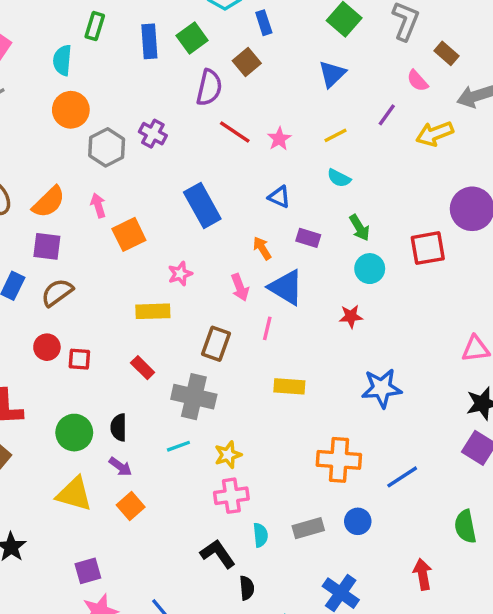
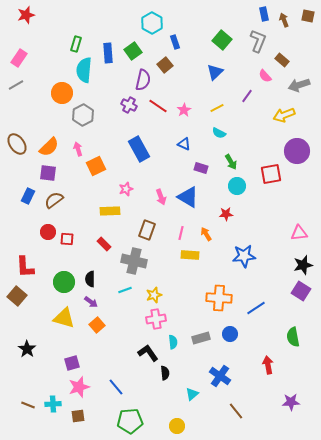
cyan semicircle: (62, 60) -> (84, 70), moved, size x1.4
purple cross: (153, 134) -> (129, 105), moved
yellow arrow: (435, 134) -> (284, 115), moved
orange arrow: (262, 248) -> (206, 234), moved
pink line: (267, 328) -> (181, 233), moved

